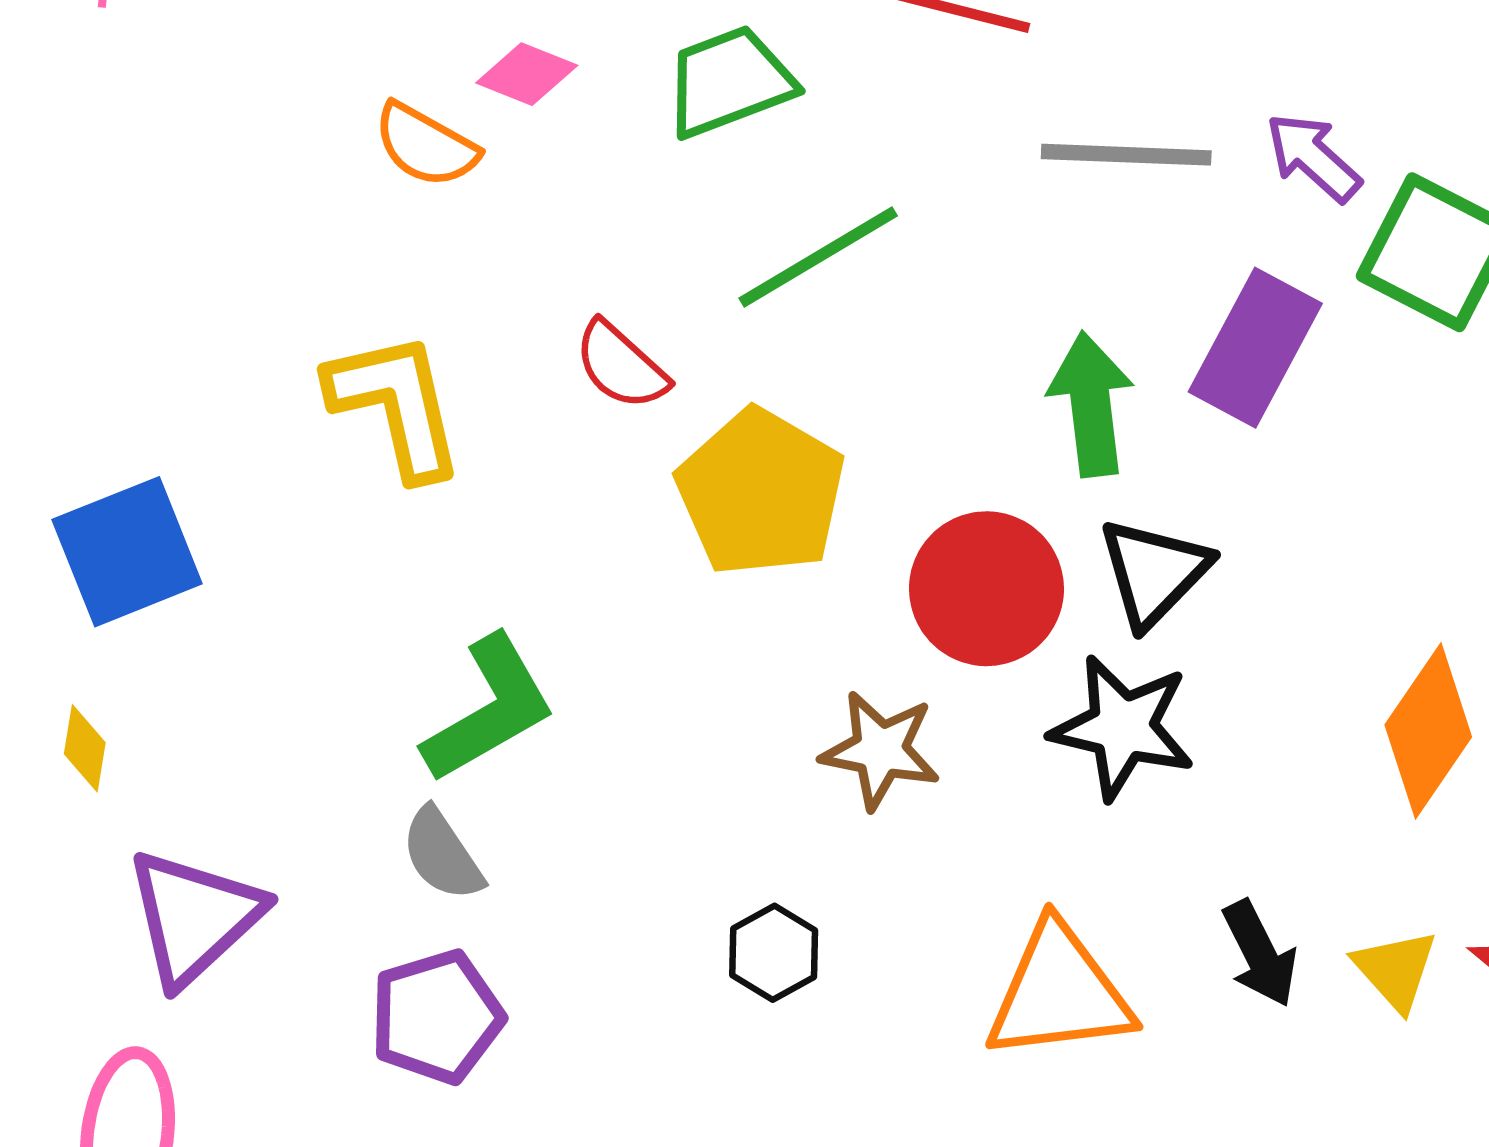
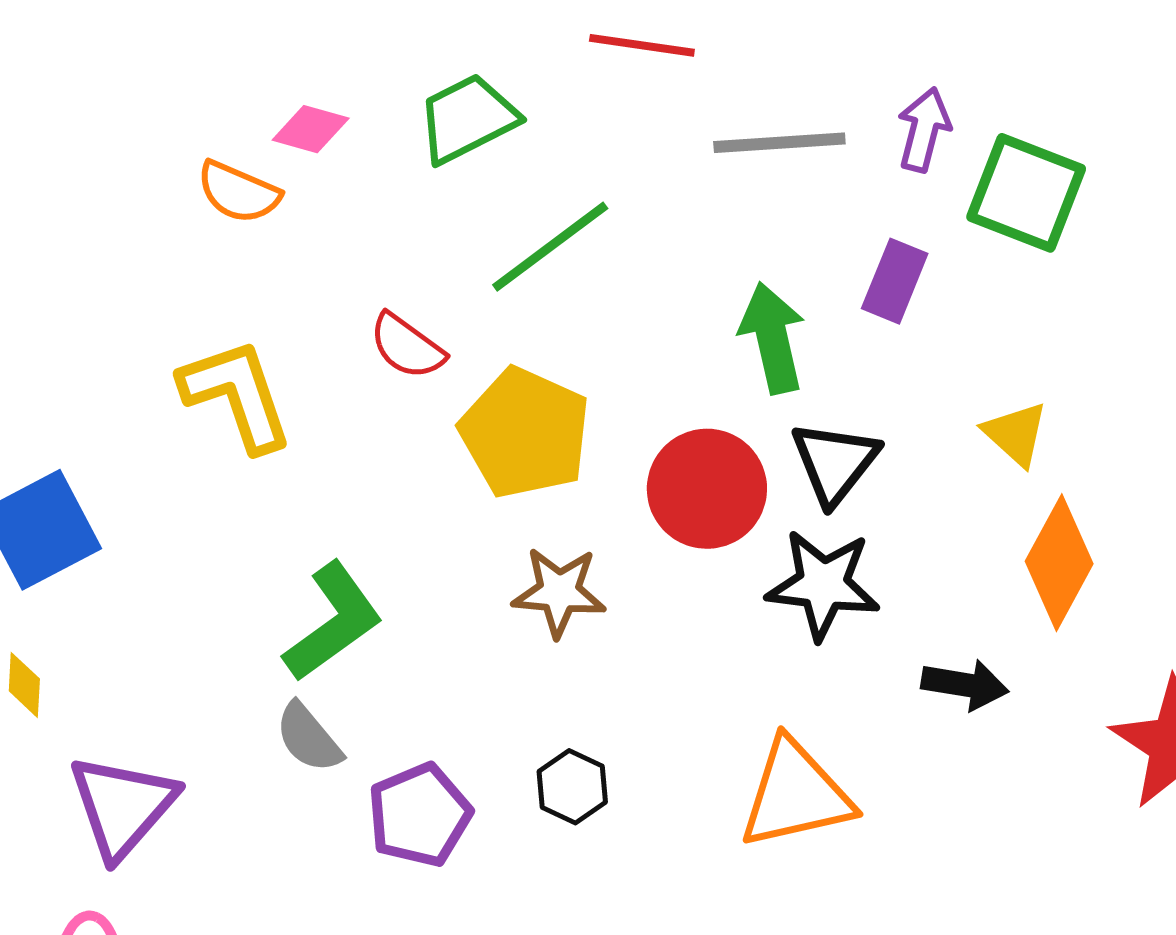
purple arrow: (1313, 157) -> (924, 130), turned 68
purple rectangle: (1255, 348) -> (895, 281), size x0.7
brown star: (880, 750) -> (559, 592), moved
black arrow: (1260, 954) -> (965, 685), moved, turned -48
yellow triangle: (1395, 970) -> (1016, 434), moved
purple pentagon: (437, 1017) -> (420, 815), moved

